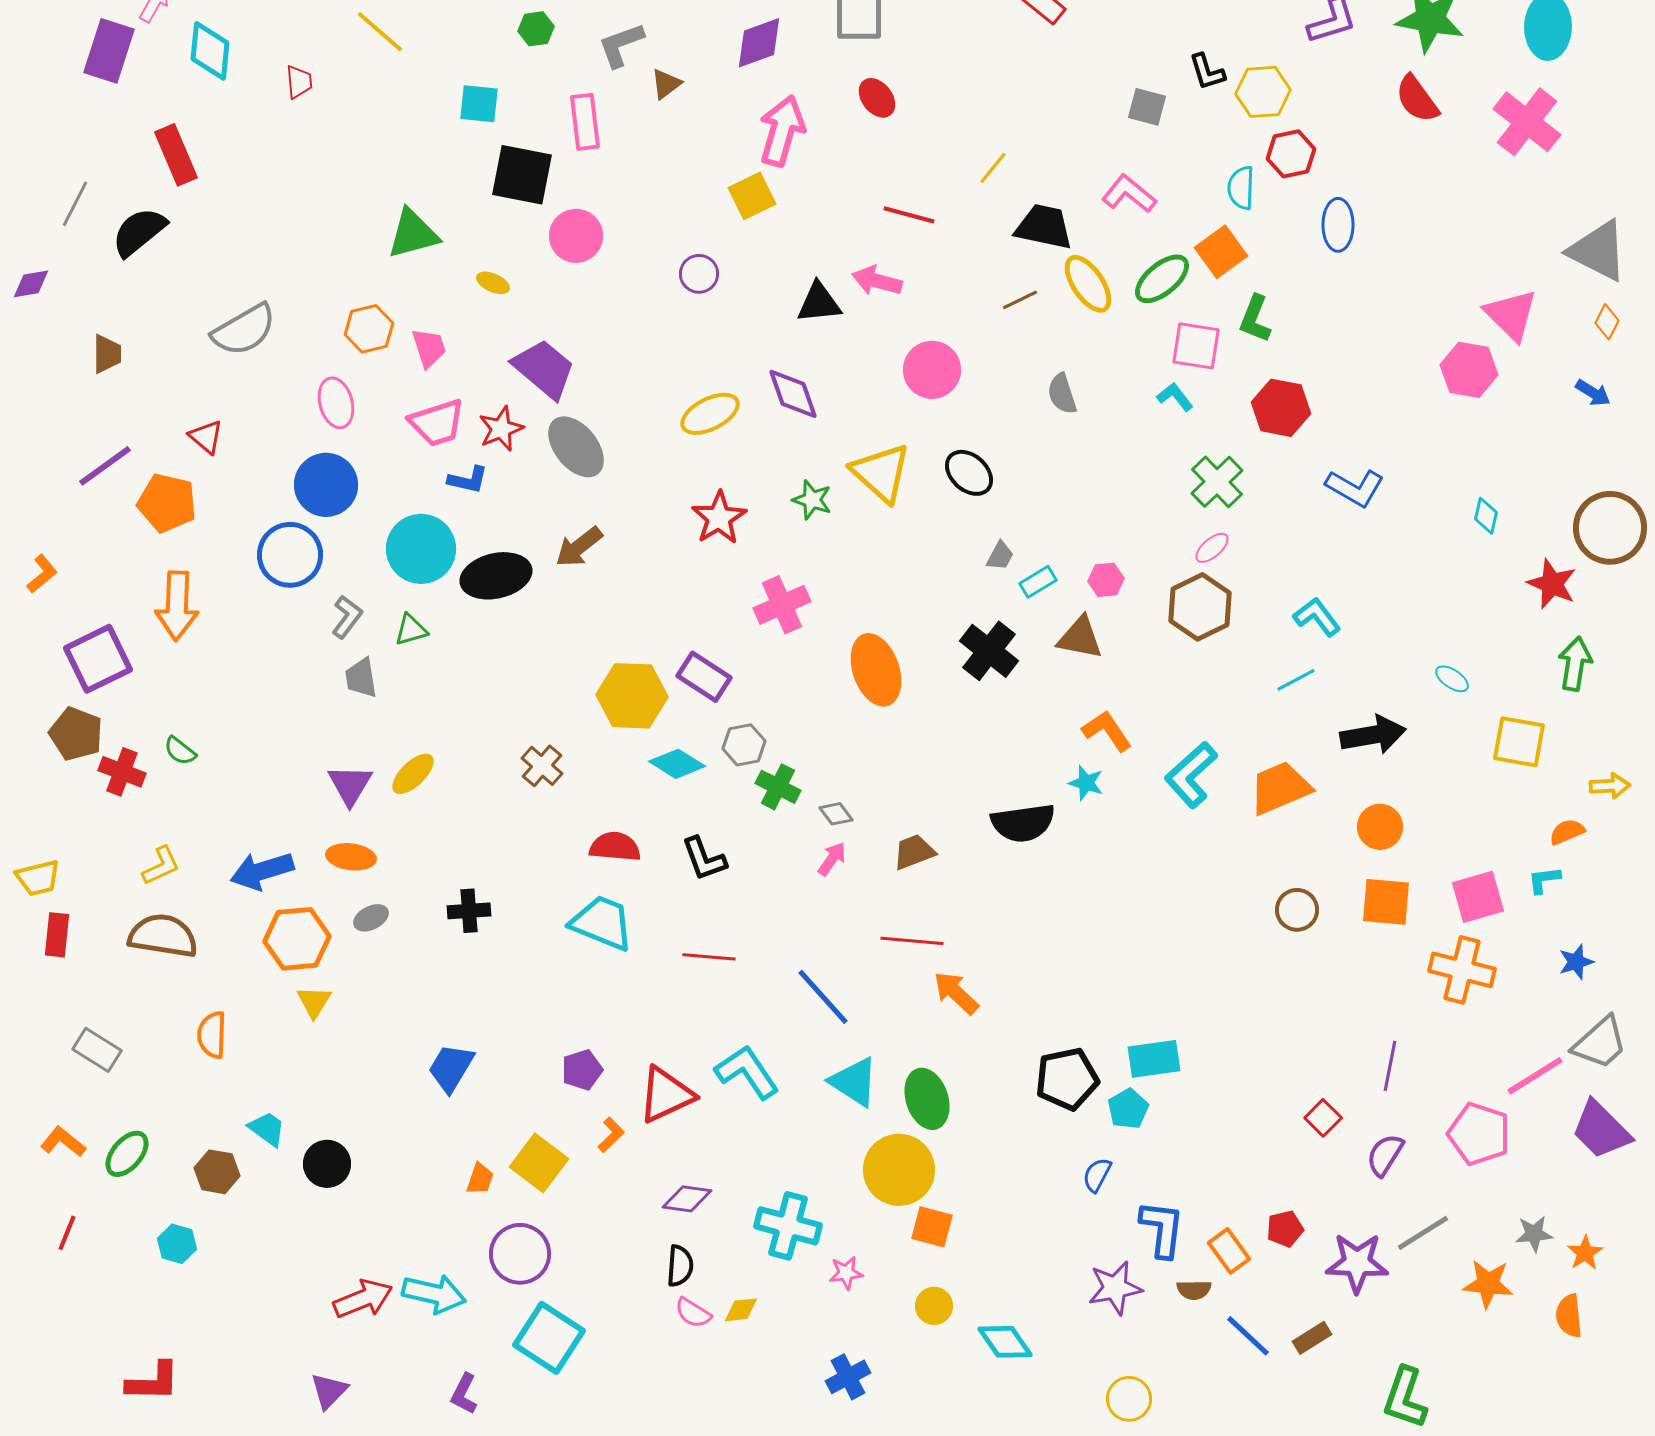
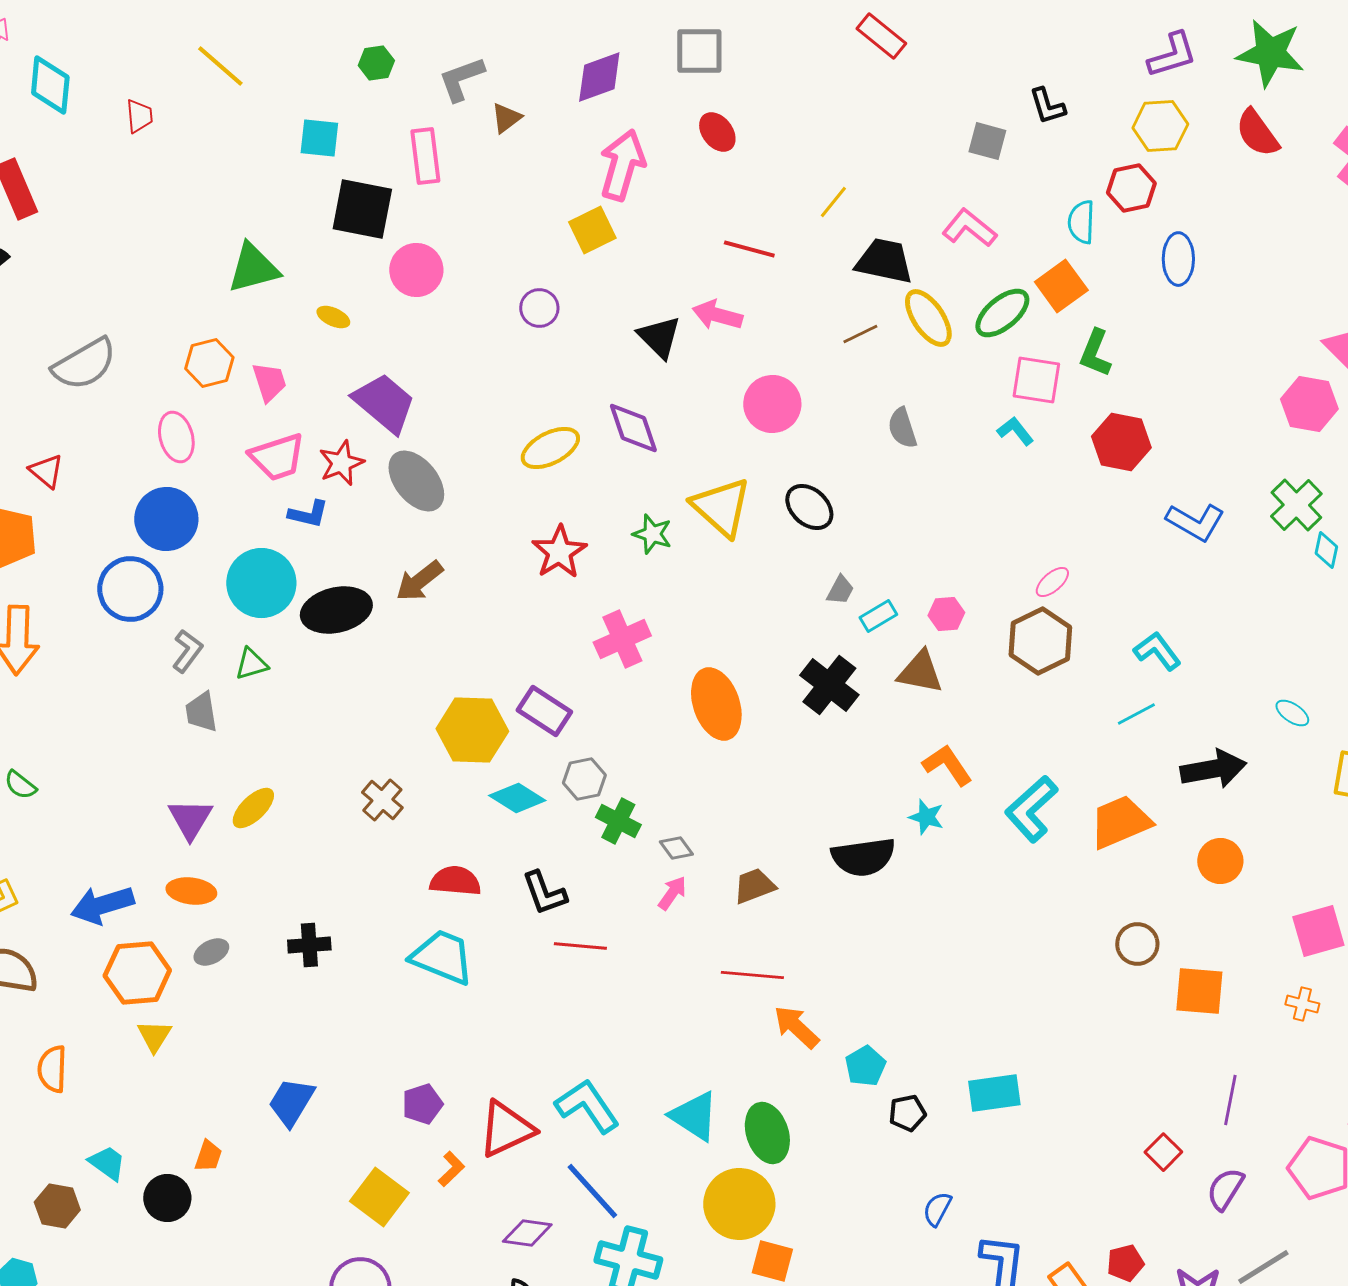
yellow hexagon: (1263, 92) -> (1160, 126), moved
black triangle: (819, 303) -> (659, 337), turned 51
green cross: (1217, 482) -> (1296, 505), moved
orange square: (1386, 902) -> (1199, 991), moved
red line: (709, 957) -> (580, 946), moved
orange cross: (1462, 970) -> (1302, 1004), size x0.5
blue line: (823, 997) -> (592, 1191), moved
black pentagon: (1067, 1079) -> (907, 1113), size x0.6
cyan pentagon: (1128, 1109) -> (865, 1066), moved
orange trapezoid: (480, 1179) -> (208, 1156), moved

